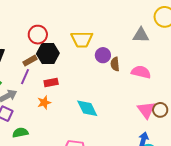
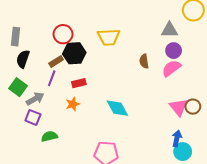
purple circle: (103, 55) -> (174, 51), moved
pink semicircle: (141, 72) -> (171, 68), turned -48

